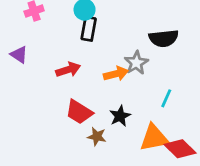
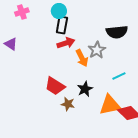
red arrow: (68, 70) -> (66, 43), moved
orange arrow: (116, 74) -> (82, 58), turned 78
cyan line: (166, 98) -> (119, 76), turned 40

